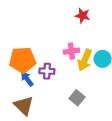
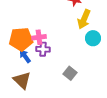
pink cross: (71, 51) -> (39, 37), moved
yellow arrow: (85, 60) -> (84, 19), moved

